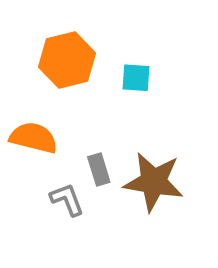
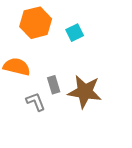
cyan square: (136, 78) -> (75, 33), turned -30

